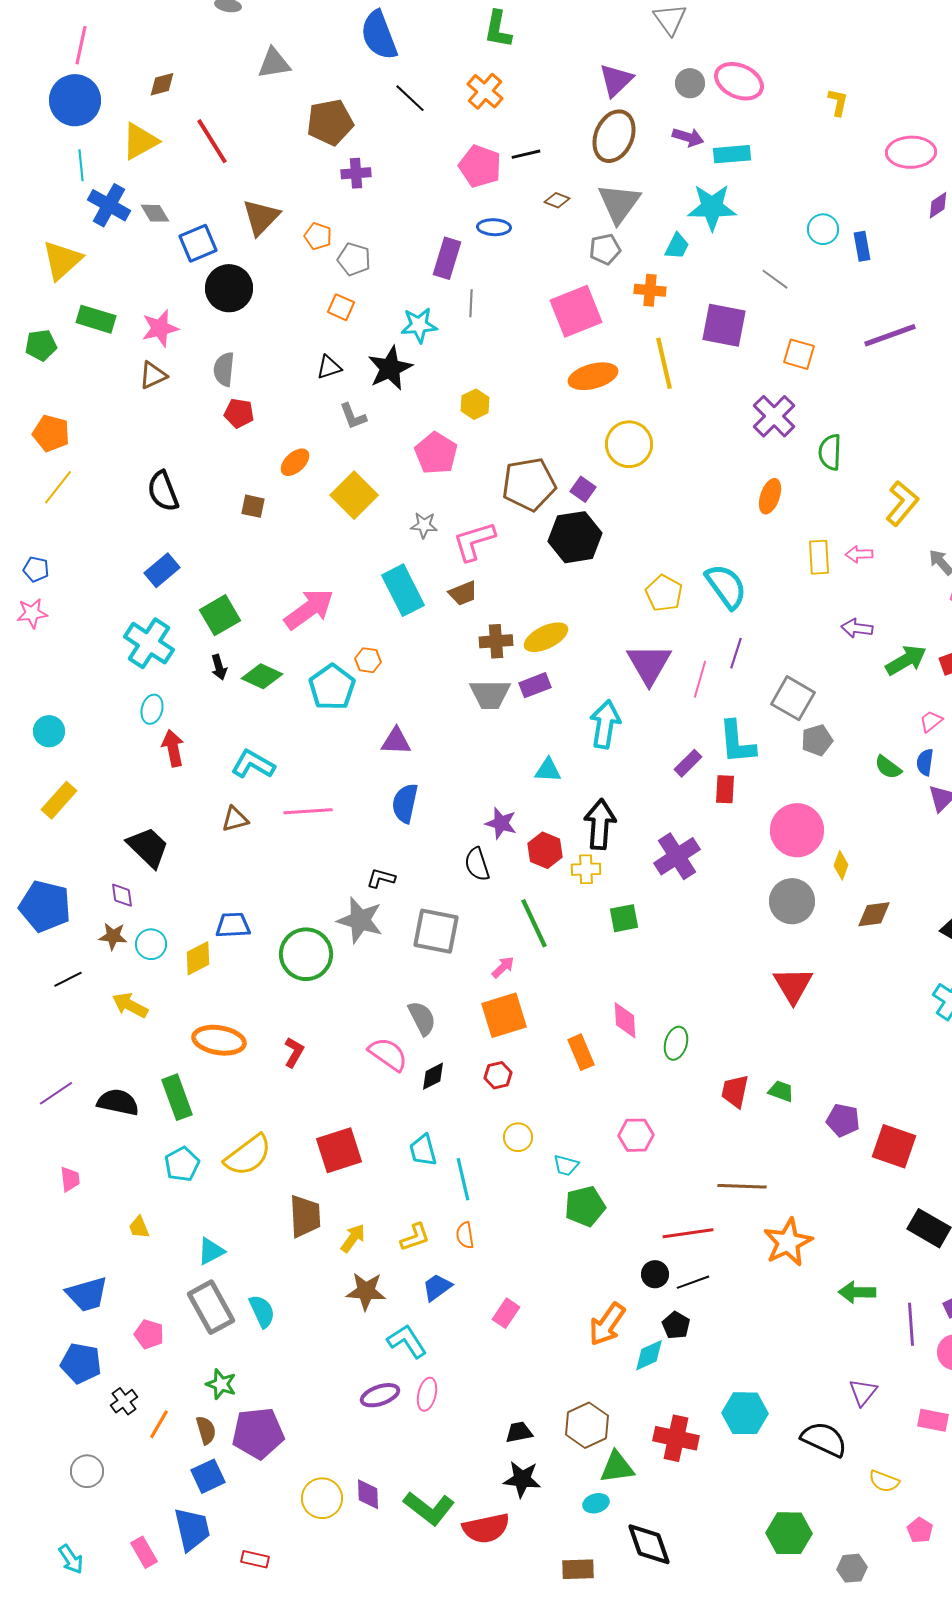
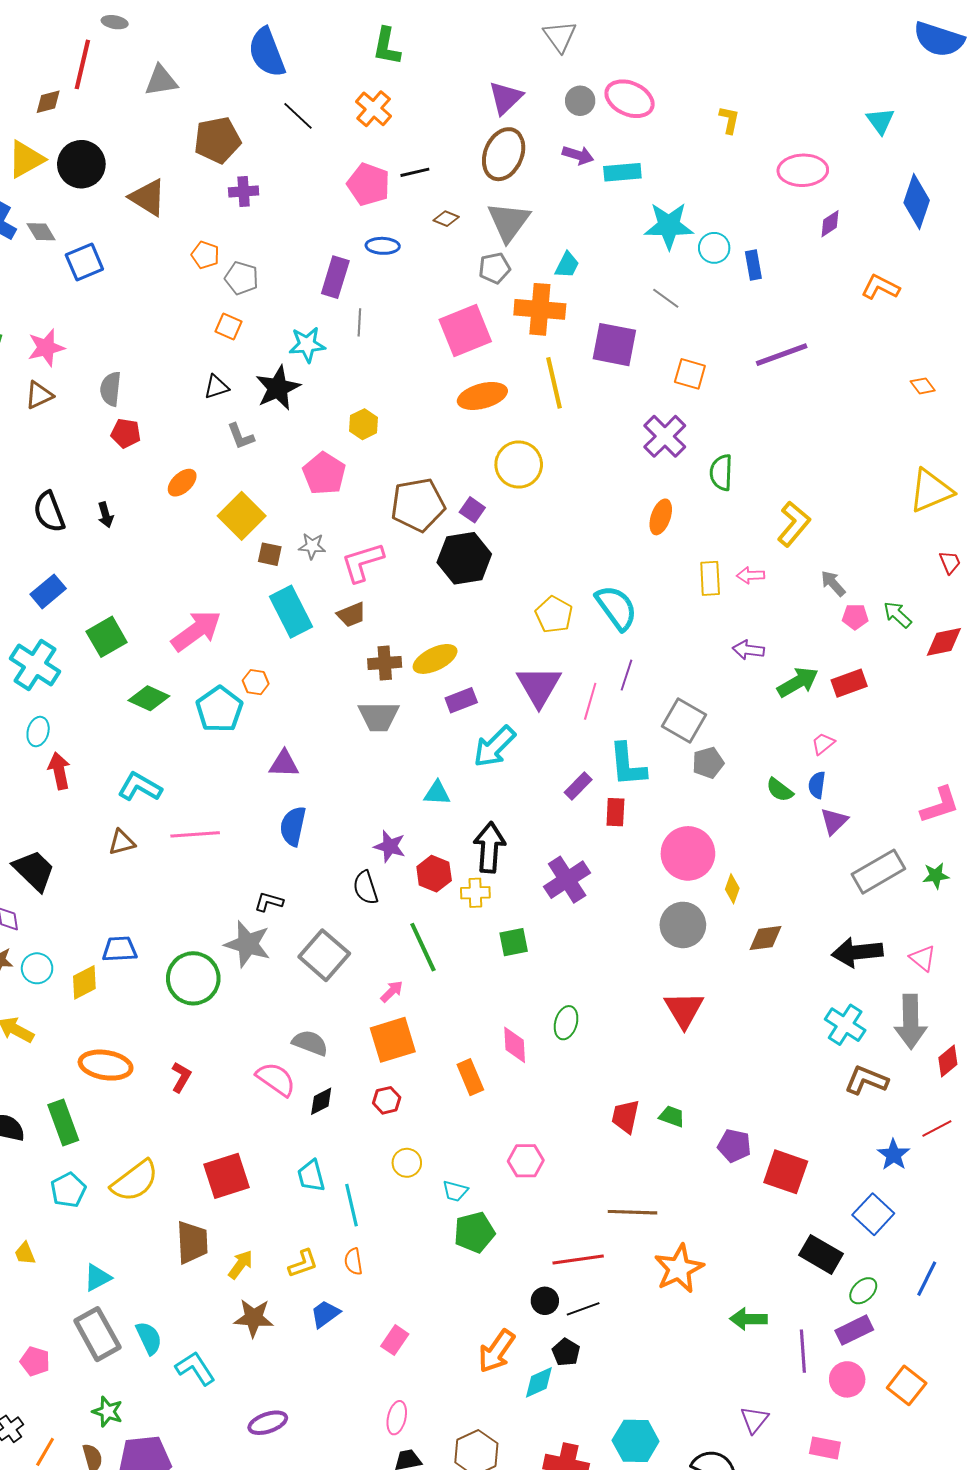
red line: (212, 141) -> (82, 64), moved, turned 45
cyan star: (712, 207) -> (669, 226), moved
brown triangle: (261, 217) -> (148, 197), moved, turned -42
black circle: (229, 288) -> (81, 164), moved
orange cross: (650, 290) -> (540, 309), size x1.6
brown square: (253, 506) -> (270, 554), moved
black arrow: (219, 667) -> (106, 515), moved
purple rectangle: (535, 685) -> (461, 700), moved
cyan arrow: (605, 724) -> (494, 747), turned -144
gray square: (436, 931) -> (324, 955), turned 30
gray semicircle: (422, 1018) -> (310, 1043), turned -42
green ellipse: (676, 1043) -> (566, 1023), moved
cyan L-shape: (407, 1341) -> (195, 1368), moved
pink ellipse: (427, 1394) -> (397, 1418), moved

